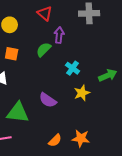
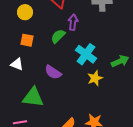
cyan cross: (73, 68) -> (86, 54), size x1.5
purple semicircle: (48, 100) -> (53, 72), moved

